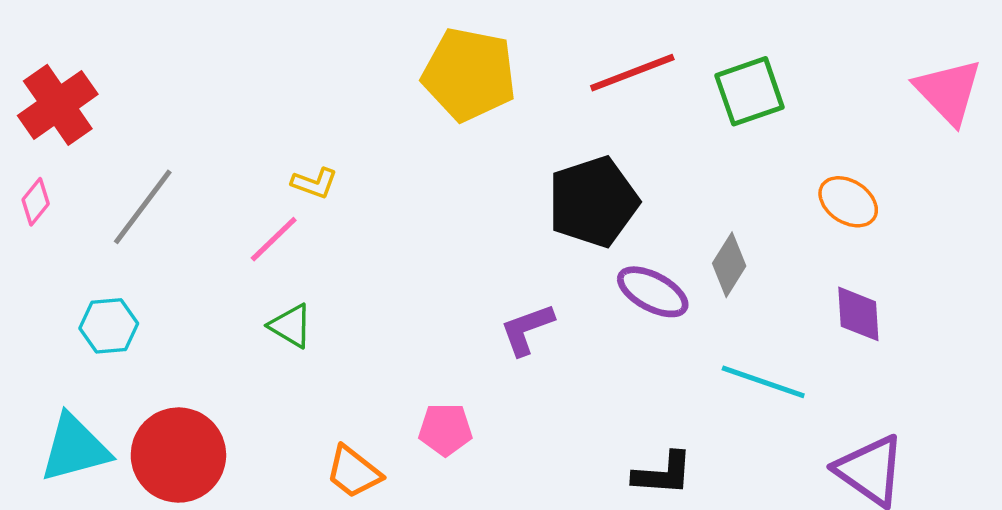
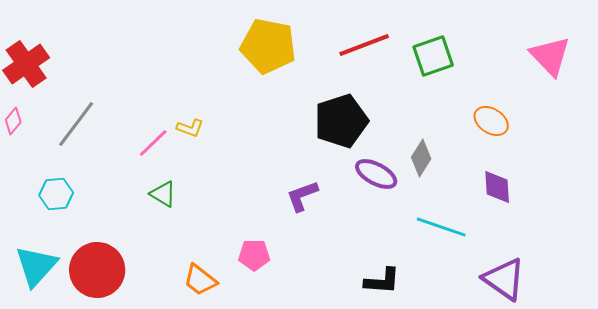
yellow L-shape: (314, 183) -> (190, 128), moved
cyan triangle: (75, 448) -> (36, 266), turned -33

